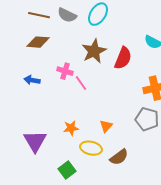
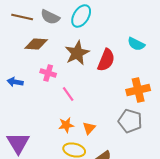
brown diamond: (38, 42) -> (36, 44), moved
pink line: (81, 83) -> (68, 94), moved
orange star: (71, 128) -> (66, 125), moved

